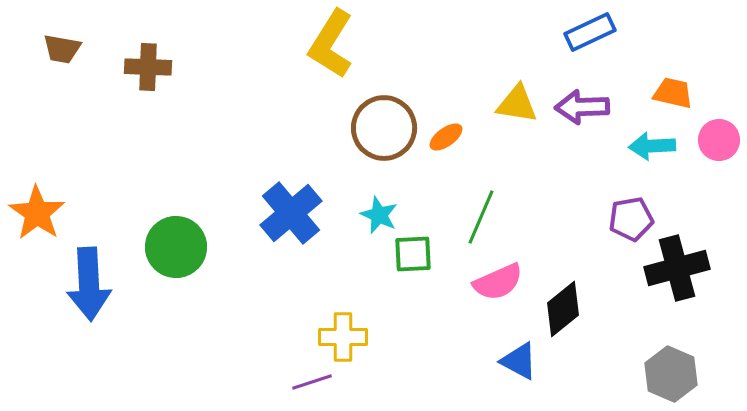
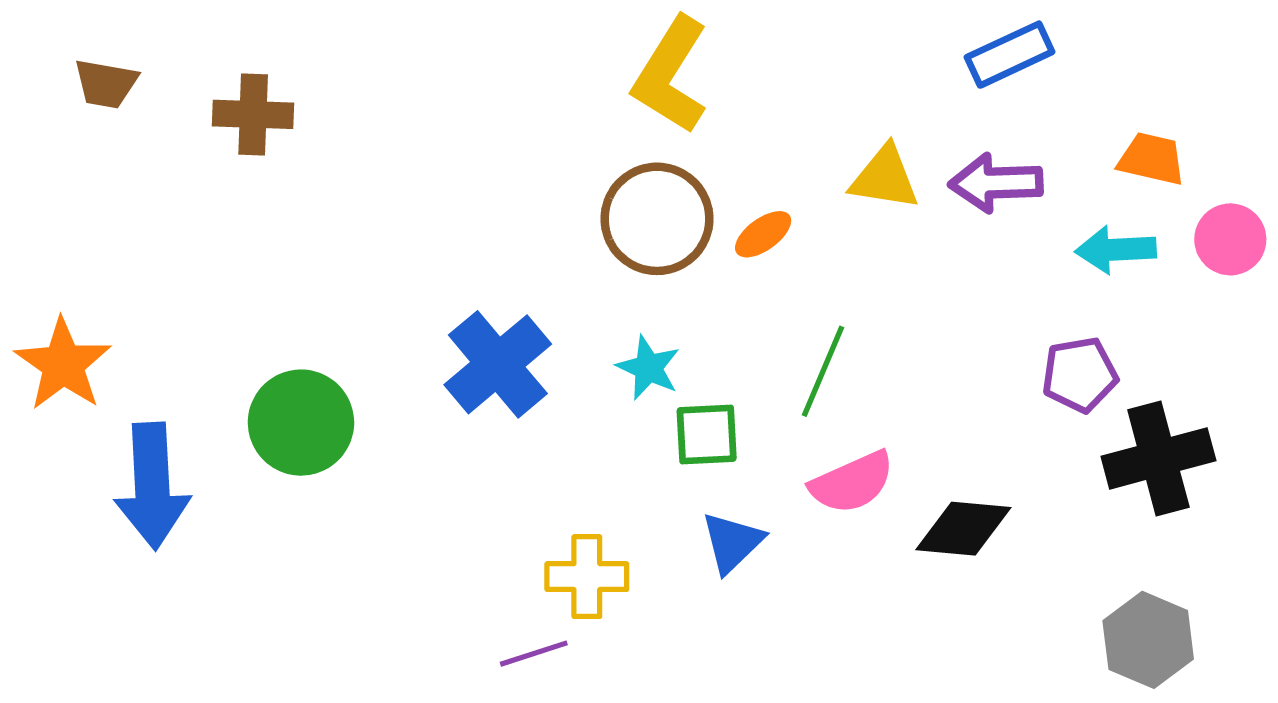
yellow L-shape: (331, 44) -> (671, 75), moved
black diamond: (563, 309) -> (963, 529), turned 44
blue triangle: (519, 361) -> (732, 542), moved, turned 48

